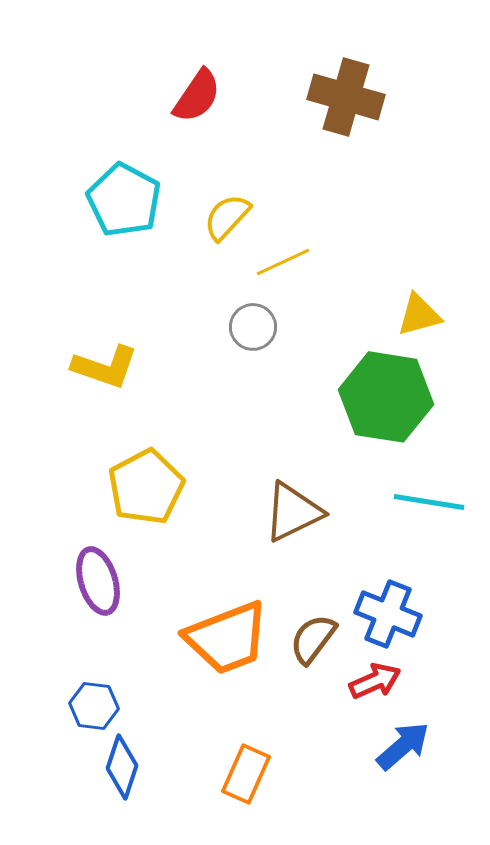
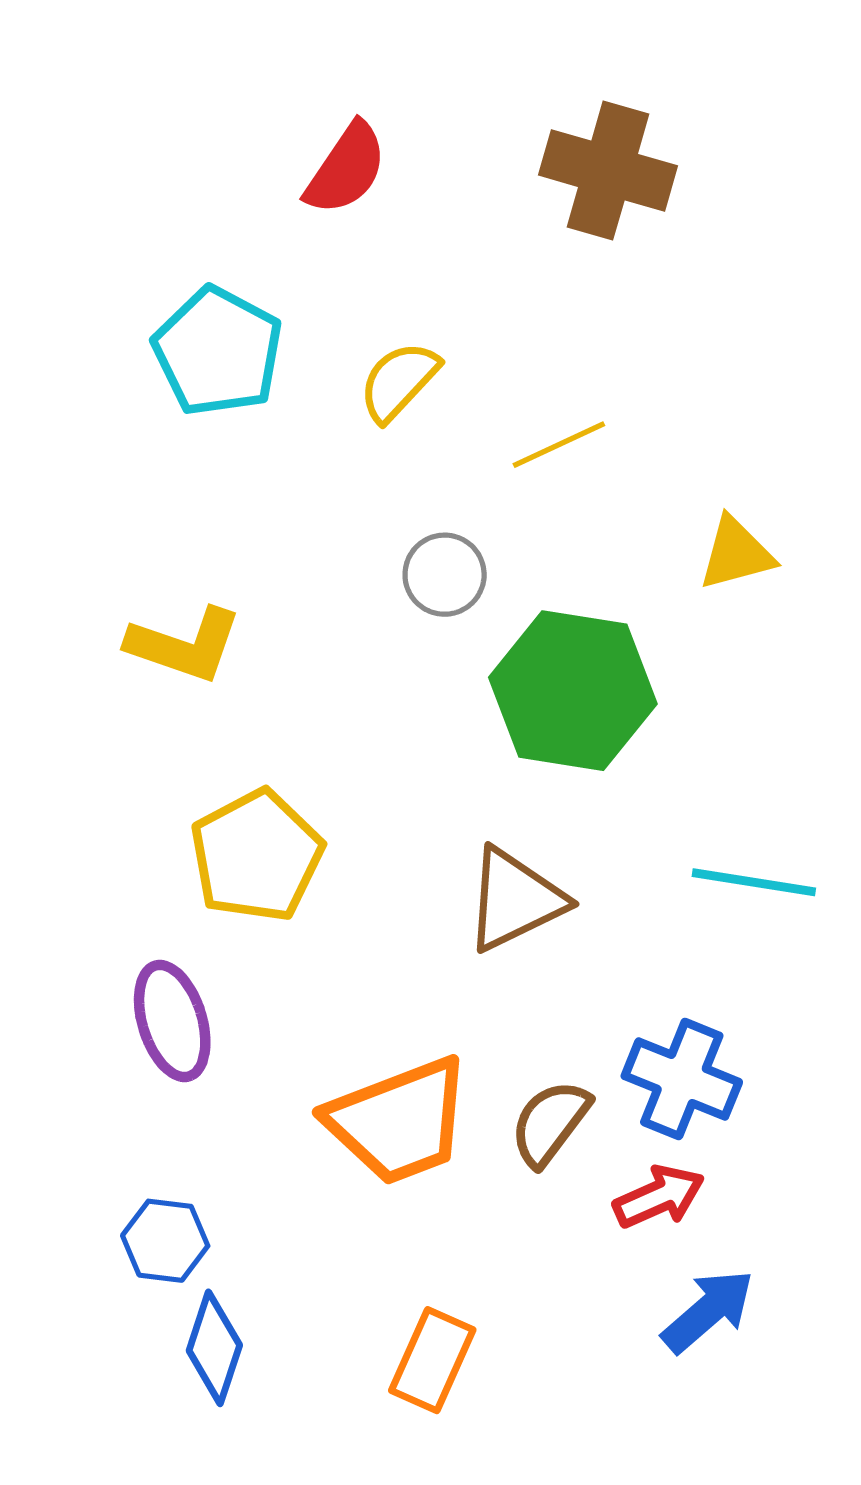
yellow line: (283, 262) -> (559, 445), moved
green hexagon: (386, 397) -> (573, 691), moved

